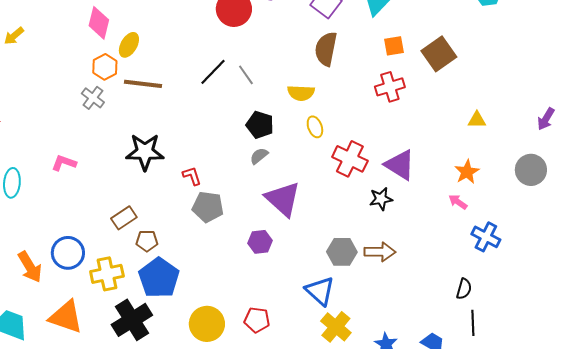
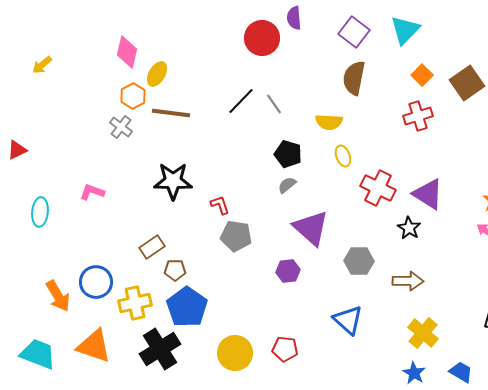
orange square: (394, 46) -> (422, 75), turned -35
black star: (381, 199) -> (409, 228), turned -30
gray hexagon: (342, 252) -> (359, 261), moved
yellow cross: (336, 327) -> (423, 333), moved

